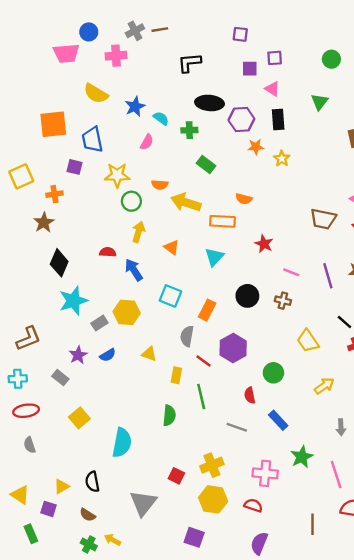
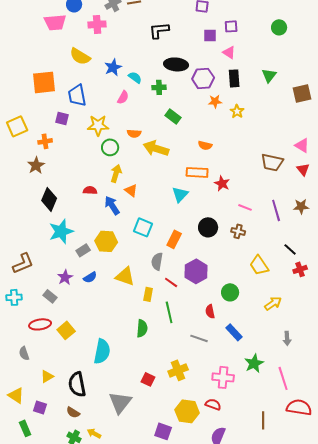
green triangle: (320, 102) -> (269, 75), moved
orange rectangle: (223, 221) -> (197, 172), moved
orange triangle: (172, 247) -> (131, 190), moved
yellow triangle: (149, 354) -> (125, 276), size x1.5
red ellipse: (26, 411) -> (40, 324), moved
black semicircle: (92, 482) -> (77, 384), size x1.4
yellow triangle: (62, 486) -> (47, 376), moved
yellow hexagon: (213, 499) -> (187, 411), moved

